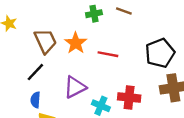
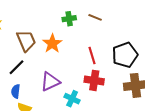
red line: (108, 54) -> (92, 56), moved, turned 60
red cross: (129, 97) -> (94, 80), moved

